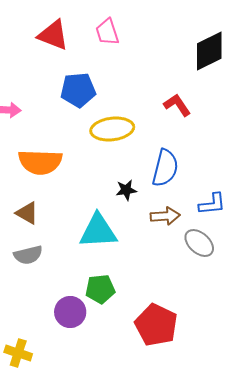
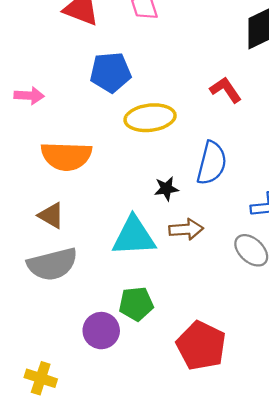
brown arrow: (165, 216) -> (186, 229), moved
gray semicircle: (28, 255) -> (52, 264), size x1.5

